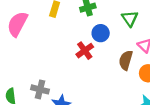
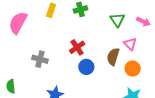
blue circle: (101, 33) -> (86, 67), moved
gray cross: (40, 89) -> (40, 59), moved

